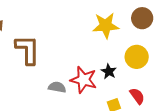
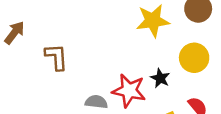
brown L-shape: (28, 50) -> (56, 57), size x0.7

